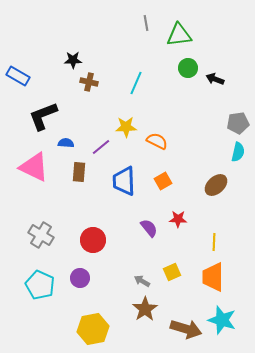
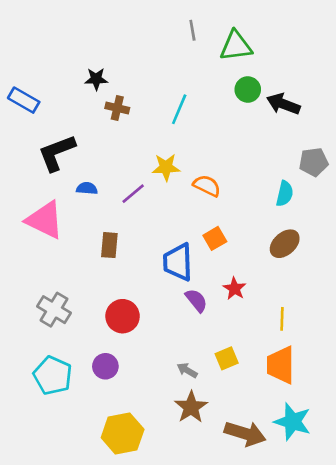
black arrow: (215, 79) -> (283, 104), size x1.4
cyan semicircle: (238, 152) -> (285, 194), moved
brown rectangle: (79, 172) -> (109, 245), moved
blue trapezoid: (124, 181) -> (178, 262), moved
red star: (178, 219) -> (235, 289), turned 30

